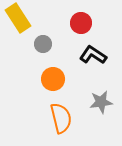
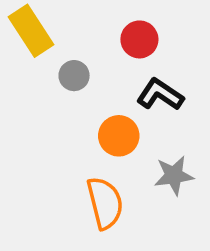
orange circle: (53, 79) -> (119, 136), moved

